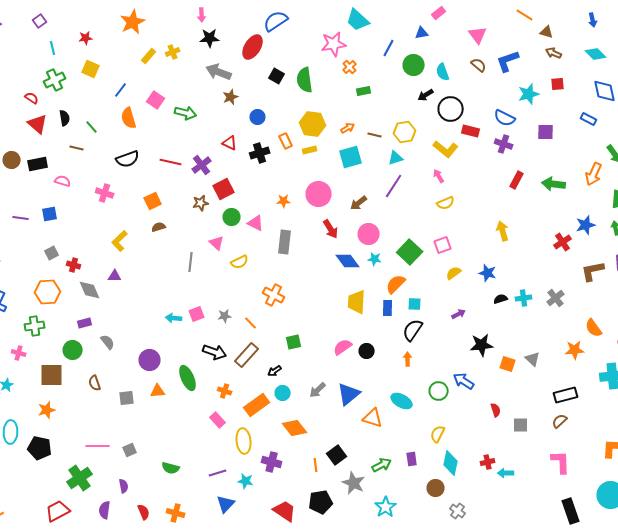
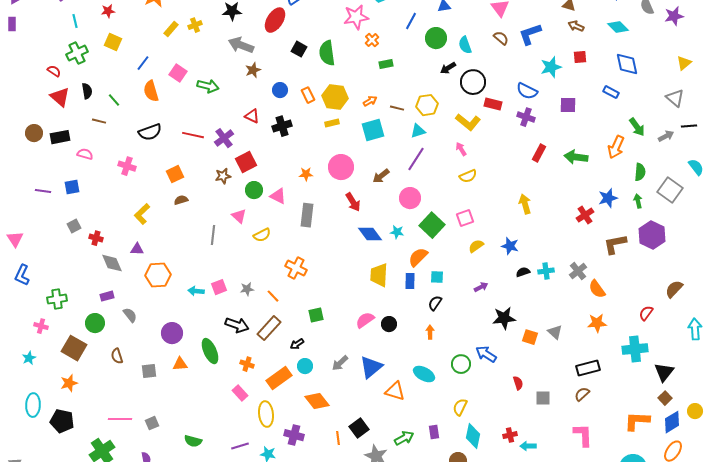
orange rectangle: (286, 141) -> (308, 95), moved
pink circle: (369, 234) -> (410, 198), moved
orange hexagon: (48, 292) -> (158, 275), moved
orange semicircle: (594, 328) -> (597, 289), moved
black semicircle: (413, 330) -> (435, 303), size x0.7
brown square: (52, 375) -> (74, 348), turned 30

